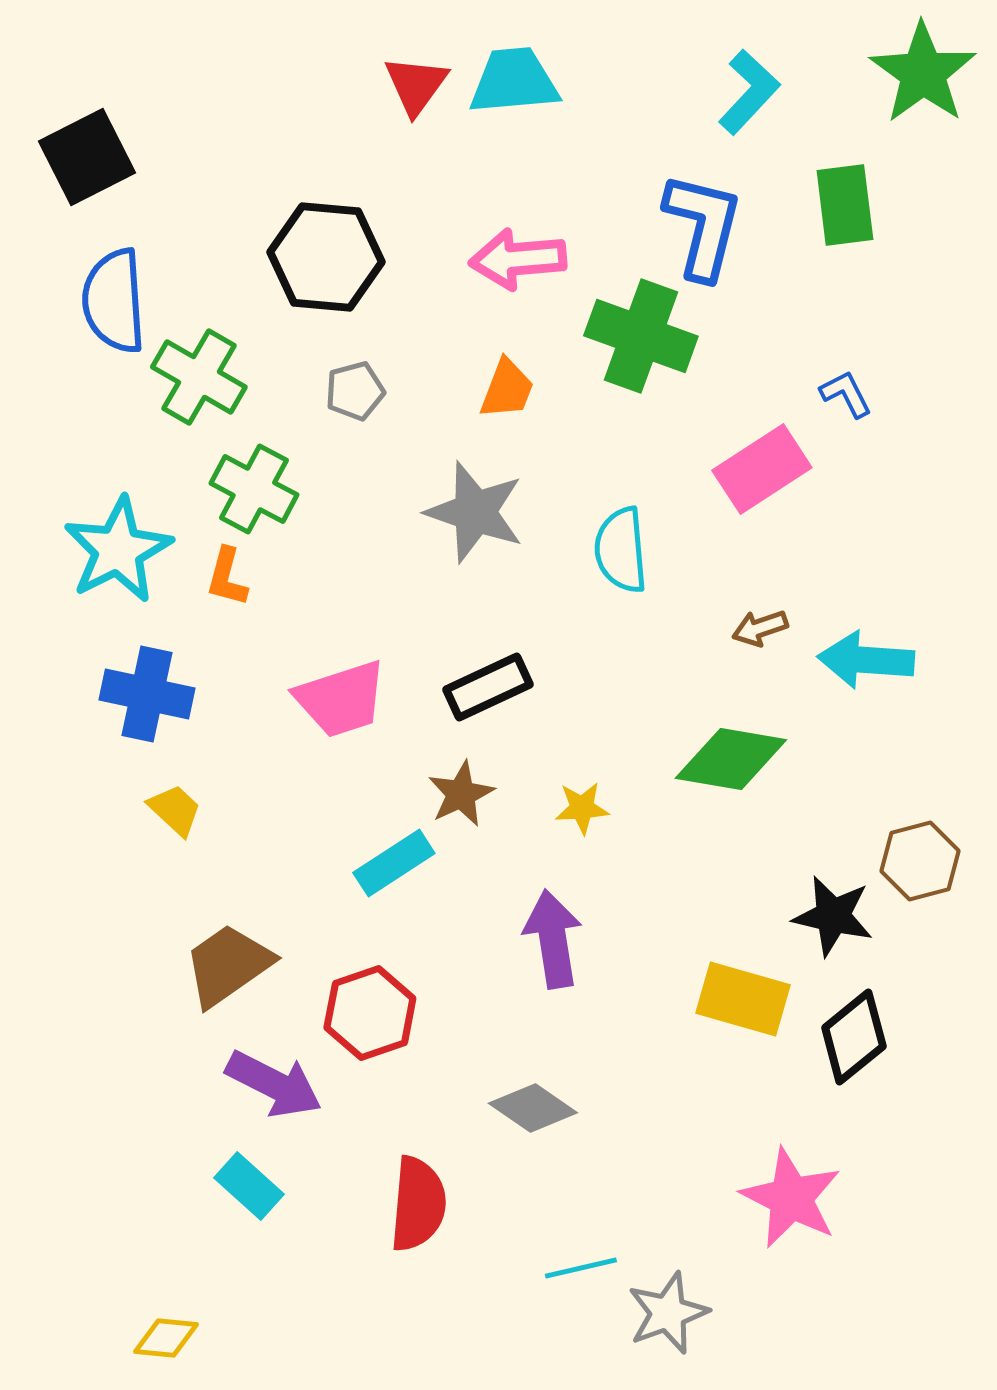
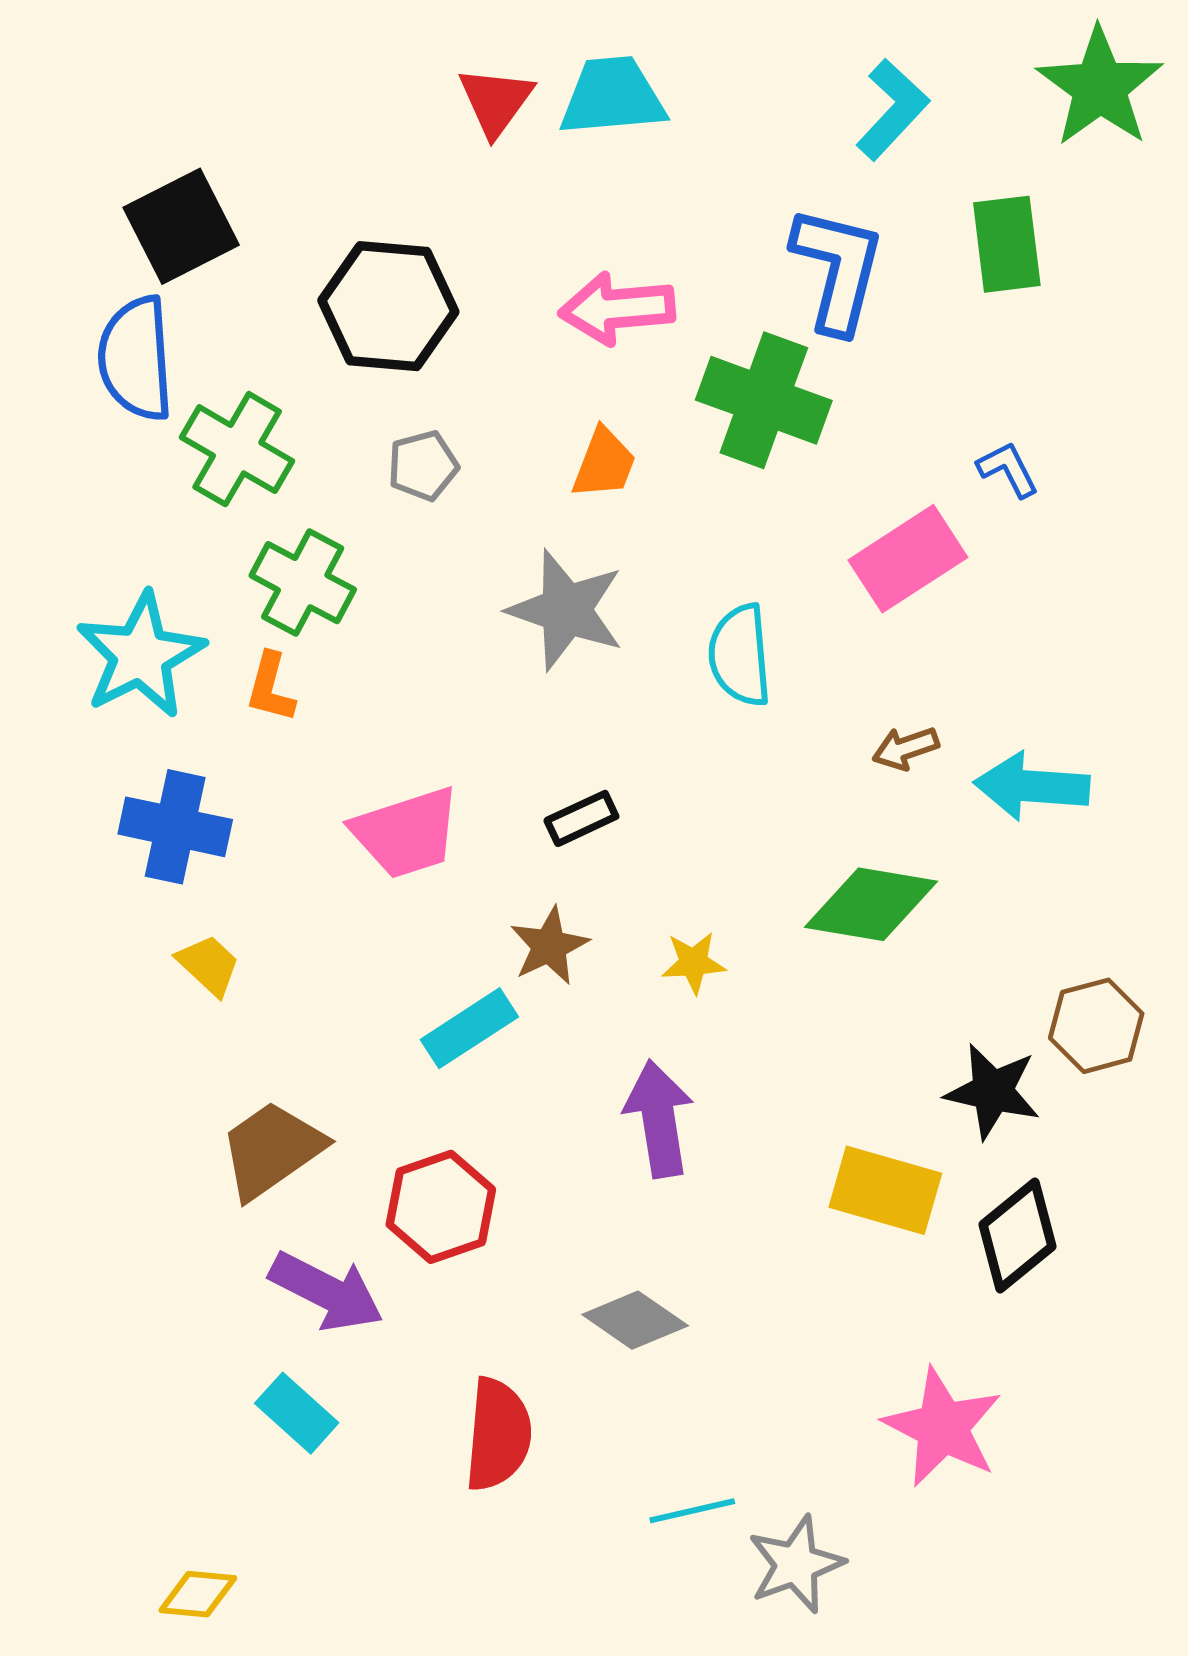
black square: (87, 157) -> (181, 226), moved
black rectangle: (488, 687) -> (581, 818), size x0.7

